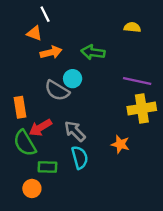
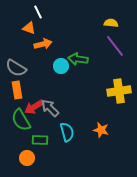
green arrow: (93, 52) -> (78, 59), moved
purple line: (137, 81) -> (115, 46), moved, turned 40
gray semicircle: (57, 91) -> (16, 68), moved
gray arrow: (75, 131) -> (50, 108), moved
orange star: (120, 144) -> (101, 130), moved

